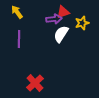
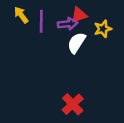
purple line: (19, 39) -> (41, 21), moved
red cross: (35, 83) -> (73, 104), moved

